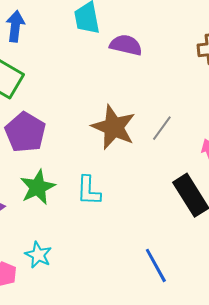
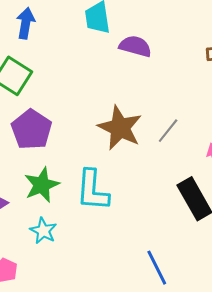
cyan L-shape: (89, 191) -> (92, 190), size x1.4
cyan star: (38, 255) -> (43, 231), moved

